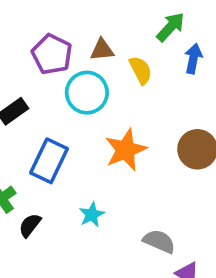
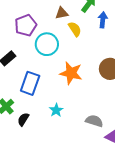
brown triangle: (102, 50) -> (62, 13), moved
purple pentagon: (52, 54) -> (26, 25), turned 30
orange star: (126, 150) -> (71, 73), turned -30

